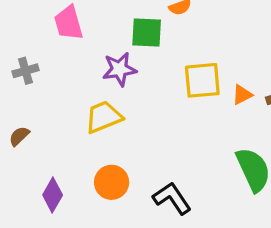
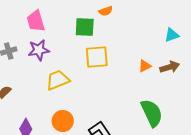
purple star: (119, 69) -> (39, 50), moved
yellow square: (202, 80) -> (97, 57), moved

